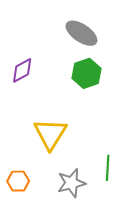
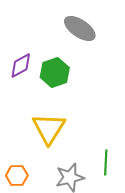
green hexagon: (87, 73) -> (55, 72), moved

